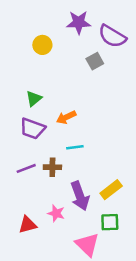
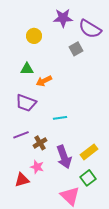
green triangle: (34, 99) -> (27, 69), moved, turned 40
orange arrow: (66, 117) -> (44, 81), moved
brown cross: (52, 167) -> (40, 143), moved, turned -32
pink star: (56, 213) -> (37, 167), moved
green square: (110, 222) -> (88, 178), turned -35

